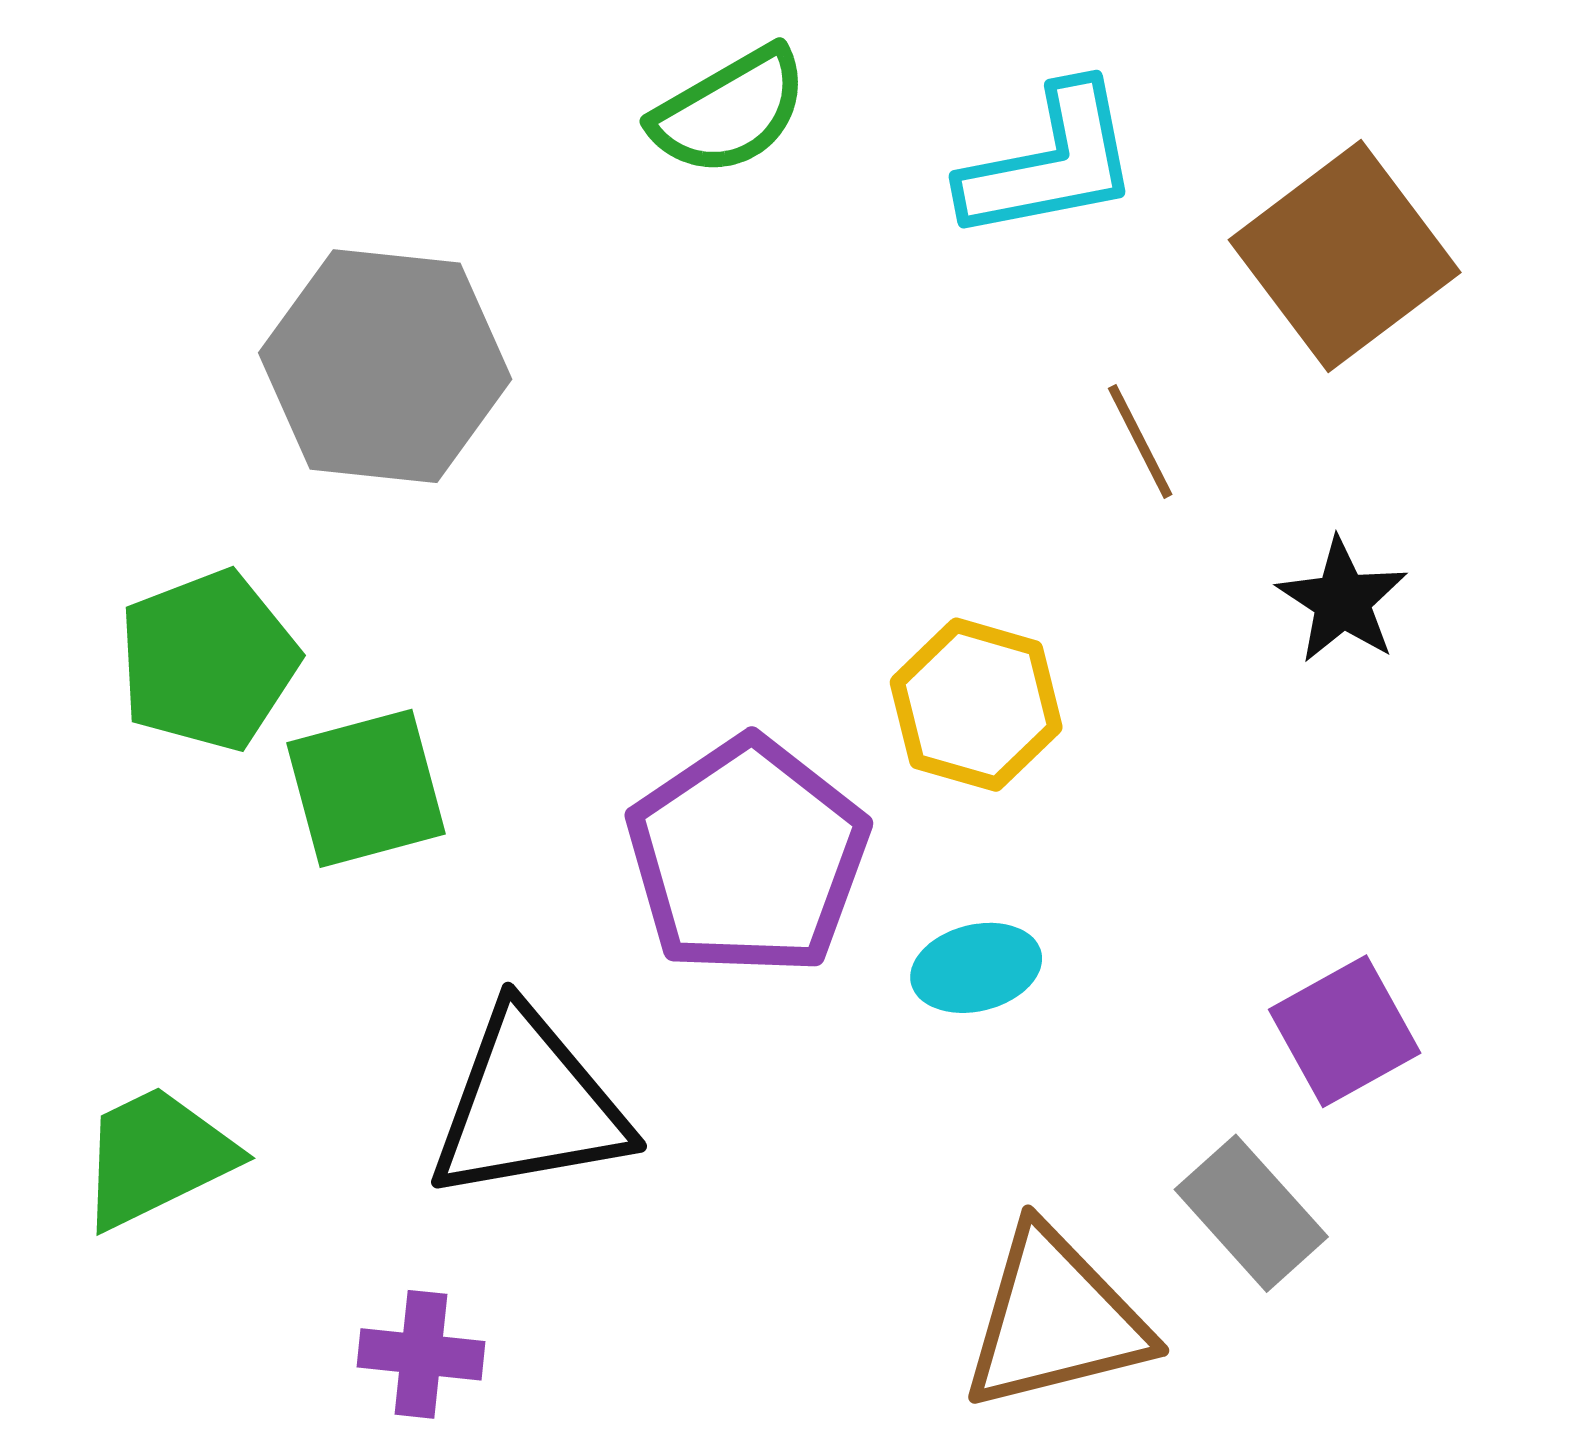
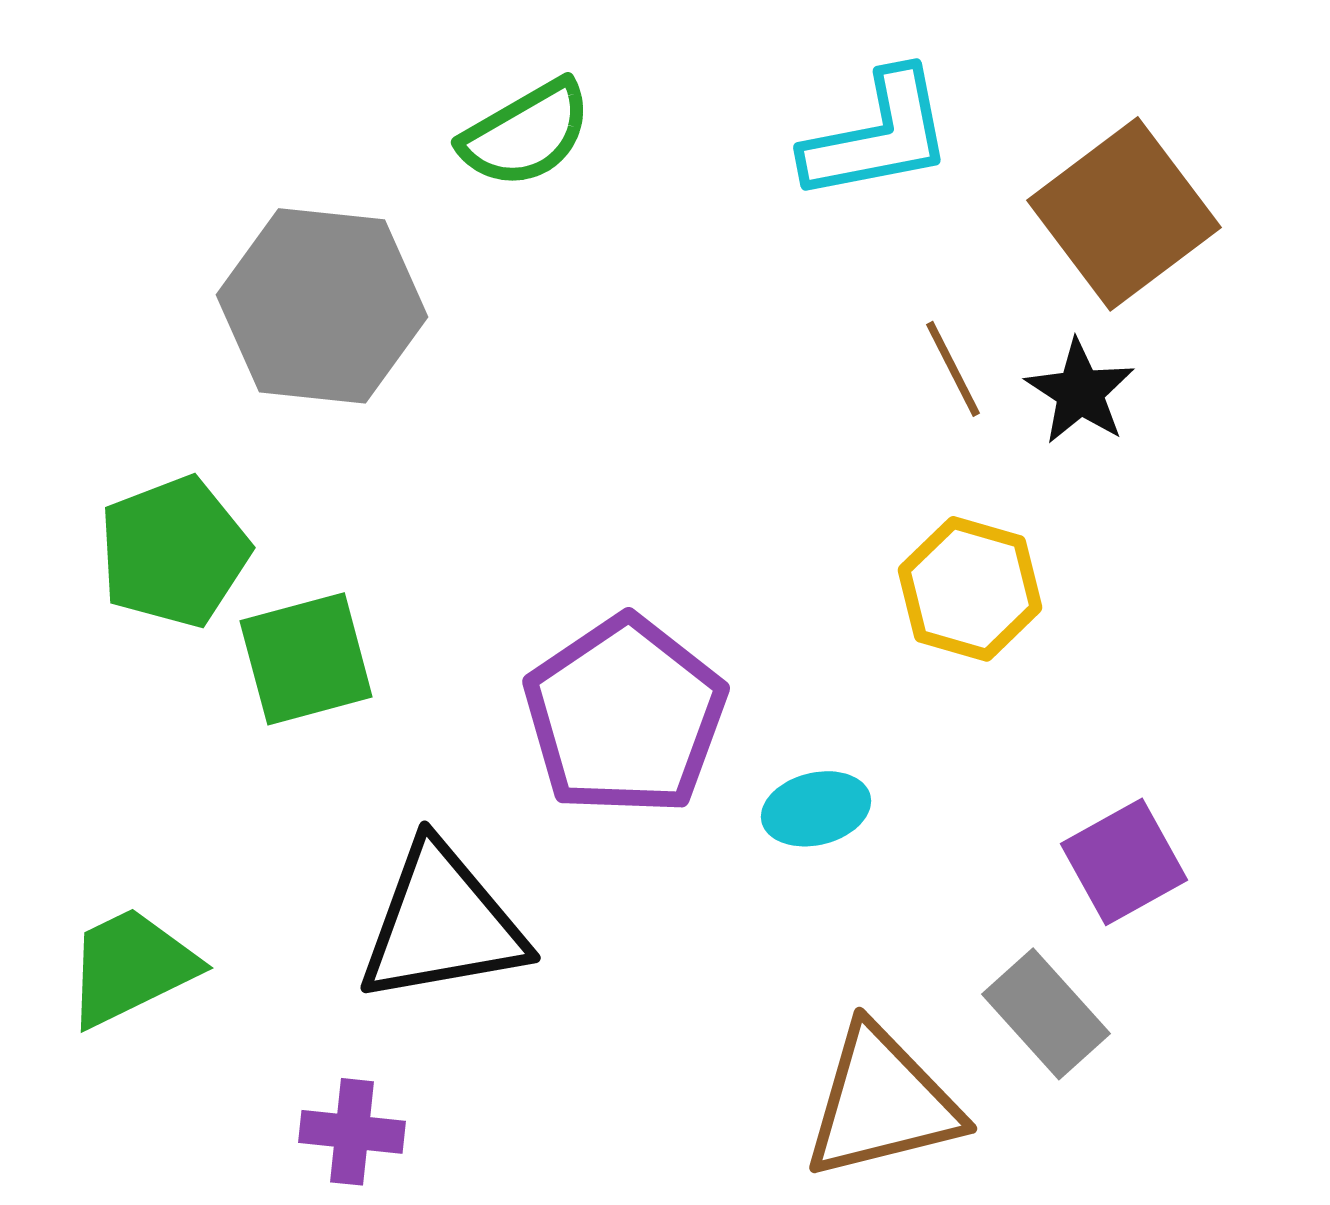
green semicircle: (730, 111) -> (526, 134), moved
black star: (1342, 601) -> (1080, 392), moved
yellow hexagon: (976, 705) -> (970, 589), moved

